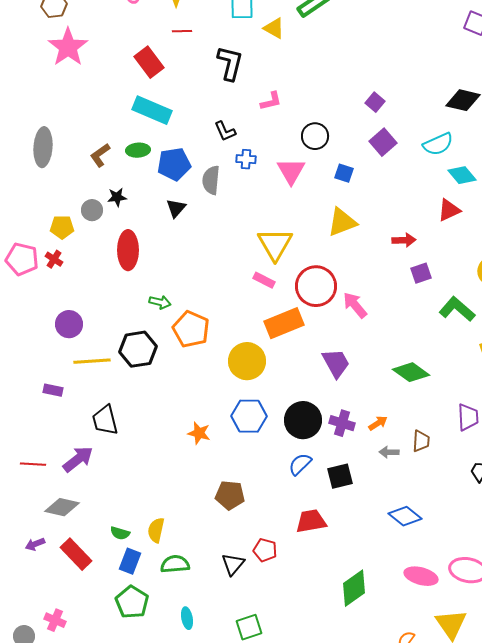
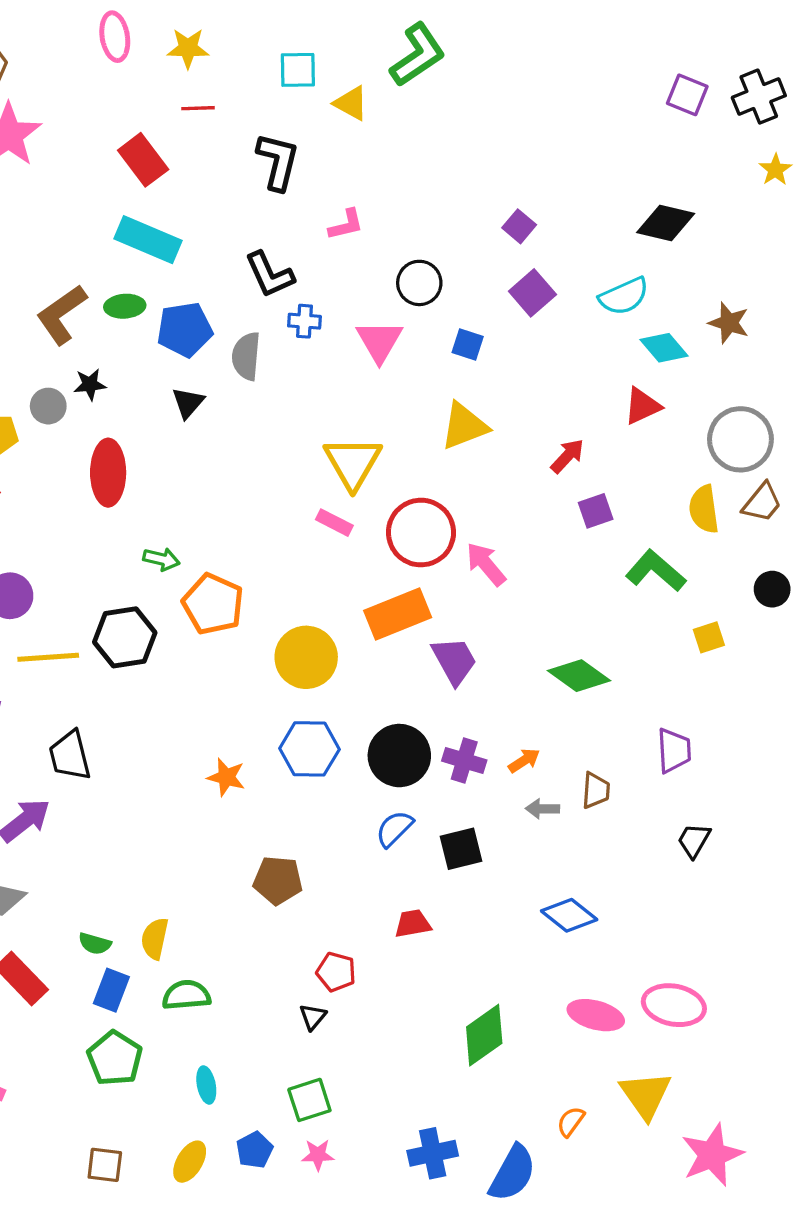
black L-shape: (225, 131) -> (270, 275), size x1.4
brown L-shape: (100, 155) -> (62, 315), size x1.5
red arrow: (404, 240) -> (567, 456), turned -45
orange rectangle: (284, 323) -> (398, 614), moved
red trapezoid: (311, 521) -> (413, 924), size x0.7
black triangle: (233, 564) -> (313, 1017), moved, size x0.7

